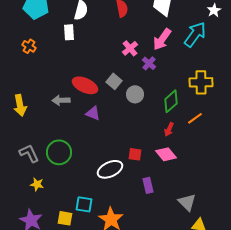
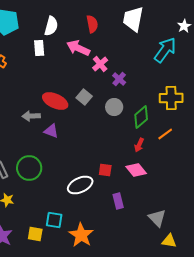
pink arrow: (162, 39) -> (78, 48), moved, turned 80
gray circle: (135, 94) -> (114, 107), moved
purple triangle: (93, 113) -> (51, 131), moved

